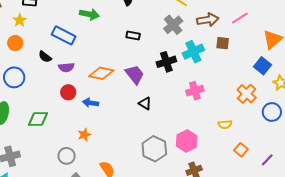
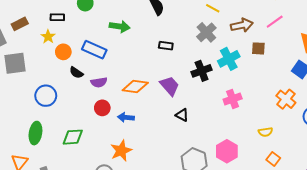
orange circle: (15, 43) -> (63, 52), moved
orange star: (84, 135) -> (121, 151), size x1.5
orange square: (241, 150) -> (273, 159), moved

